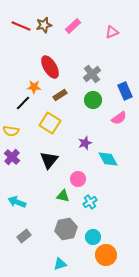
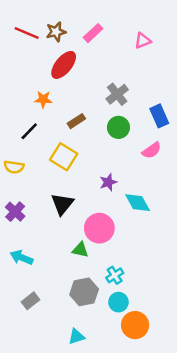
red ellipse: (50, 67) -> (64, 65), moved, turned 70
orange star: (34, 87) -> (43, 99), moved
purple cross: (12, 157) -> (15, 212), moved
pink circle: (78, 179) -> (99, 228), size x1.5
cyan cross: (90, 202) -> (115, 275), moved

